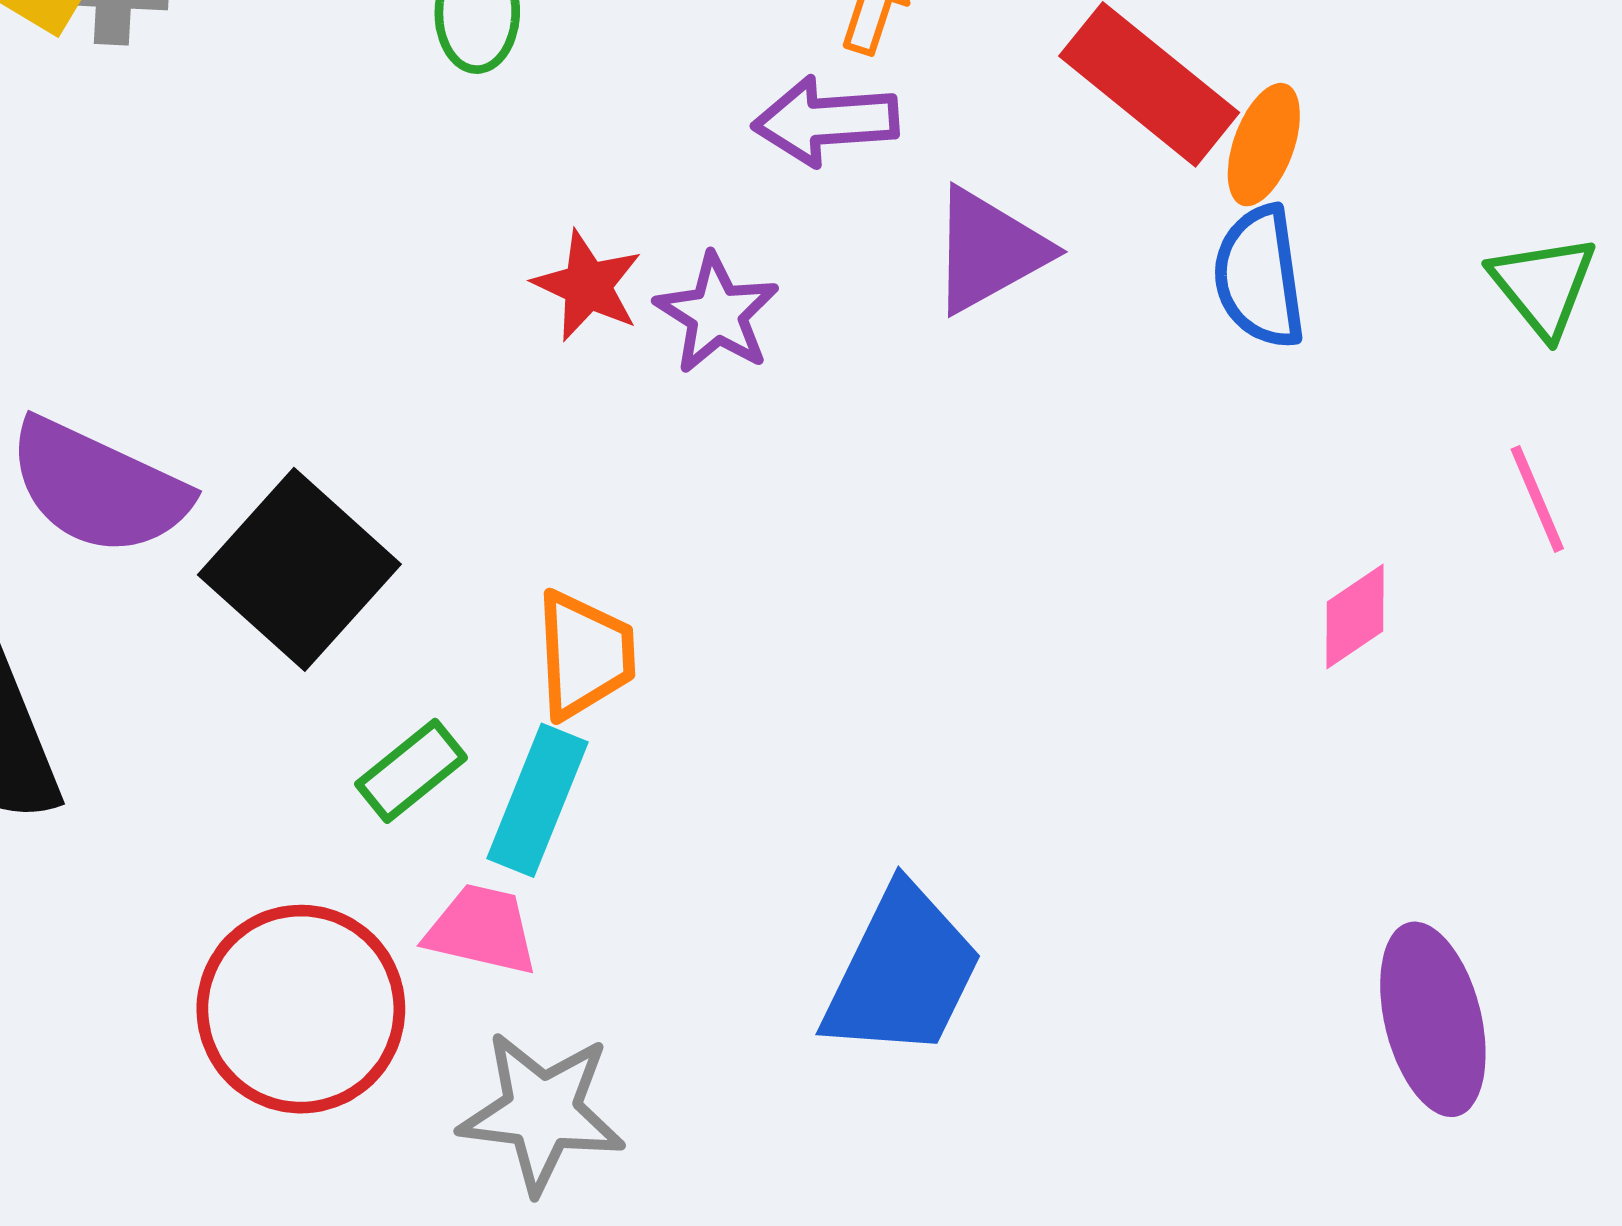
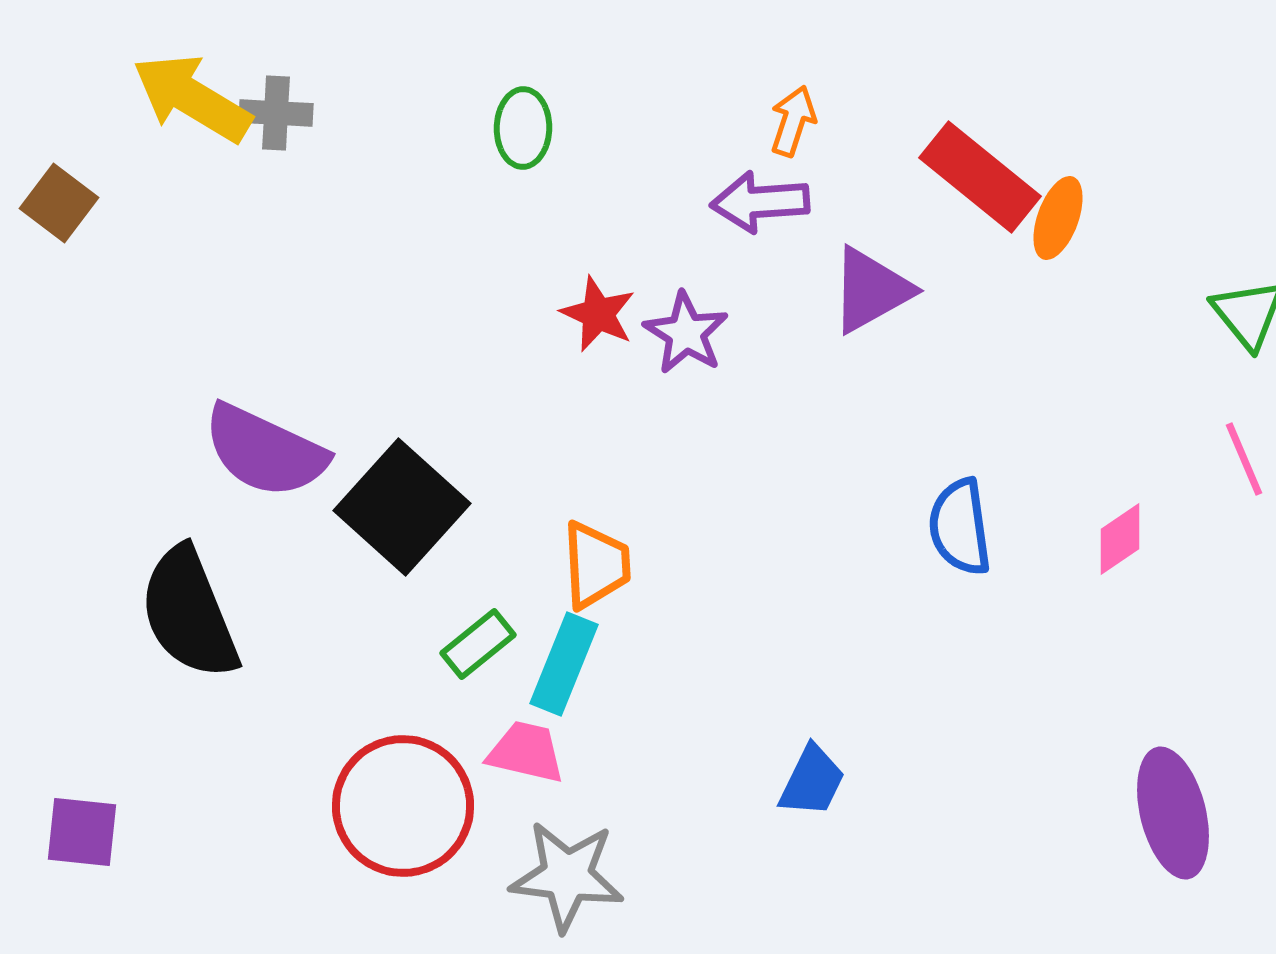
blue semicircle: (1259, 277) -> (960, 527), moved
blue trapezoid: (902, 972) -> (812, 781), size x0.6

